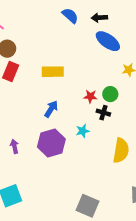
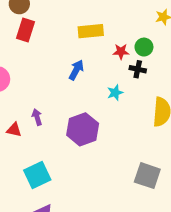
yellow rectangle: (53, 72) -> (91, 31), moved
purple hexagon: (51, 143) -> (83, 129), moved
gray square: (87, 206) -> (147, 176), moved

